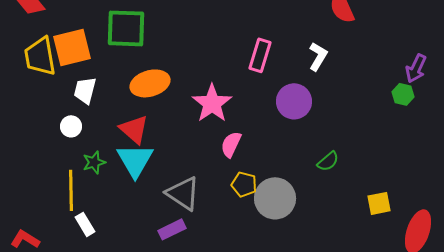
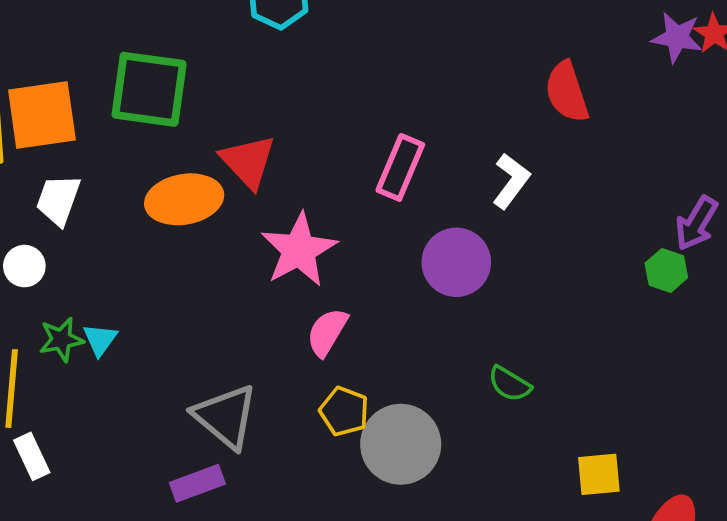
red triangle: (134, 129) -> (248, 161), moved
cyan triangle: (135, 160) -> (100, 340), moved, size x0.5
green semicircle: (328, 161) -> (510, 384), turned 65

